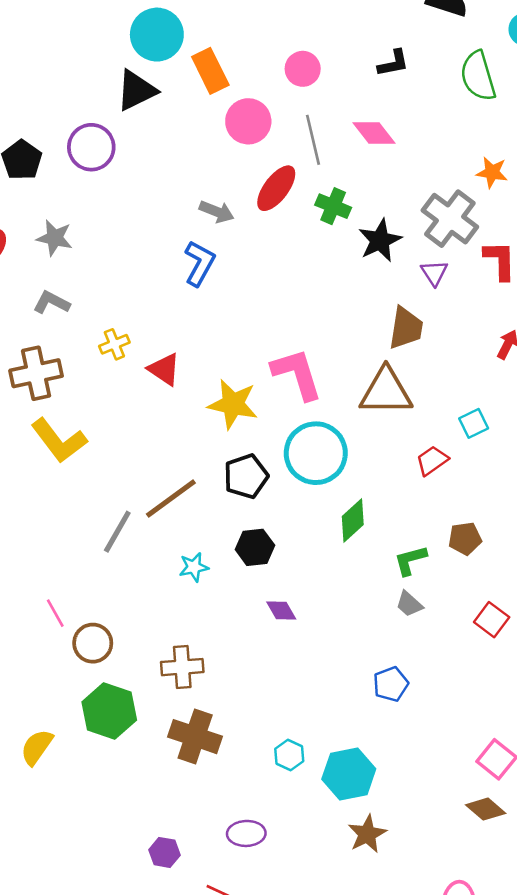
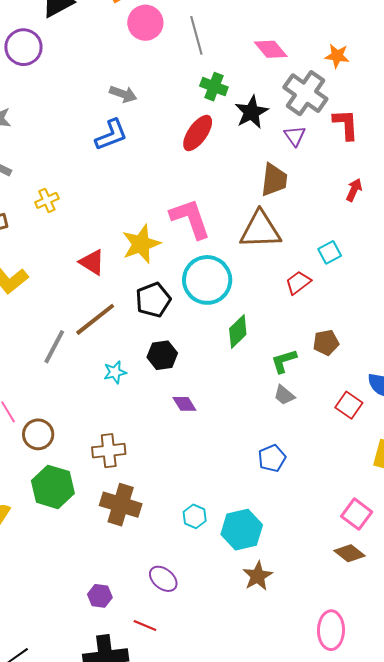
pink diamond: (374, 133) -> (271, 49), moved
red ellipse: (276, 188) -> (198, 133), moved
blue L-shape: (200, 263) -> (111, 135), turned 42
red triangle: (164, 369) -> (92, 262), moved
yellow star: (233, 404) -> (141, 244), turned -30
purple ellipse: (246, 833) -> (163, 579), turned 44

